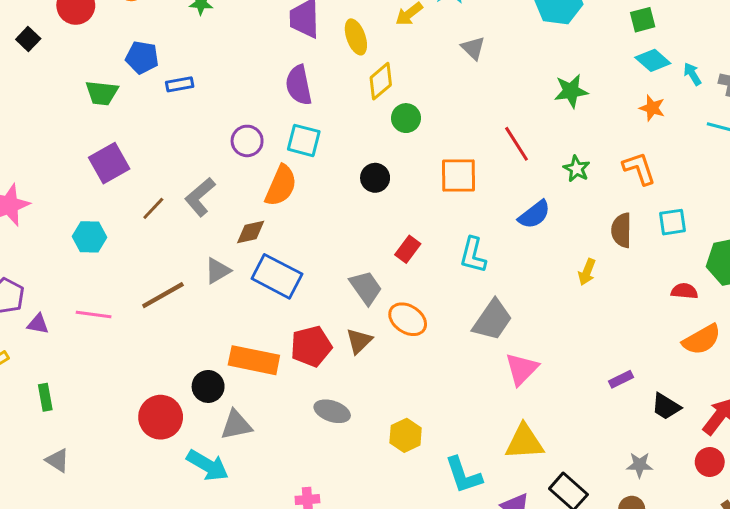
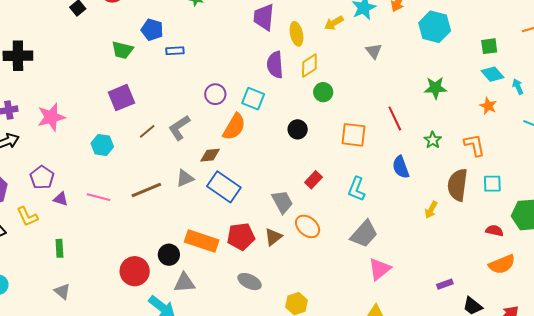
purple semicircle: (299, 85) -> (275, 65), moved
blue semicircle: (534, 215) -> (401, 167), turned 100
brown semicircle: (622, 230) -> (458, 185), size x1.4

